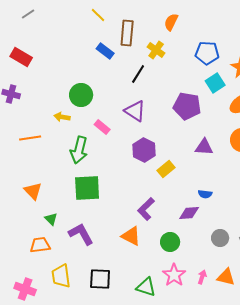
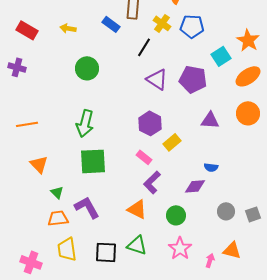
blue pentagon: (207, 53) -> (192, 26), moved
purple triangle: (135, 111) -> (157, 79), moved
yellow arrow: (62, 117) -> (68, 28), moved
pink rectangle: (102, 127) -> (144, 157), moved
orange line: (30, 138) -> (27, 124), moved
orange trapezoid: (40, 245) -> (58, 218), moved
pink arrow: (202, 277) -> (210, 260), moved
green triangle: (146, 287) -> (137, 245), moved

